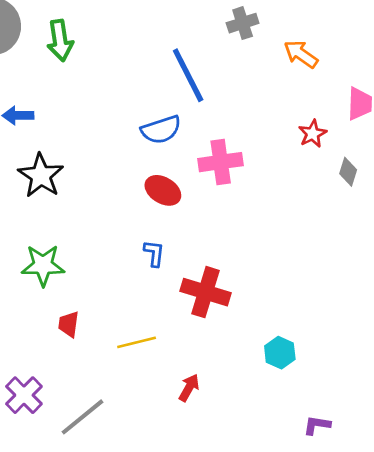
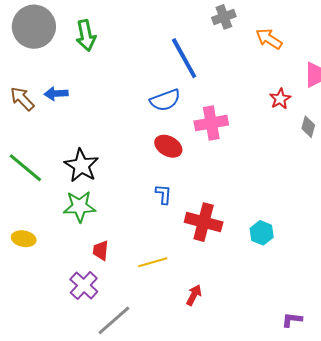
black star: (41, 176) -> (81, 165), moved
cyan hexagon: (280, 353) -> (262, 233), moved
purple cross: (24, 395) -> (84, 285), moved

